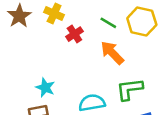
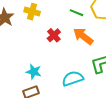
red cross: (74, 34) -> (54, 35), moved

